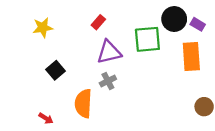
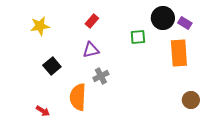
green square: (147, 39) -> (138, 37), size x0.6
purple triangle: (109, 52) -> (91, 50), moved, size x0.7

